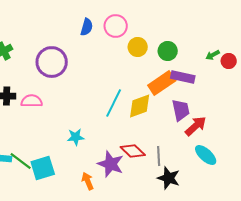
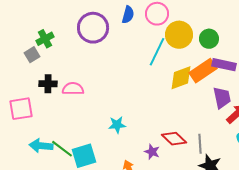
yellow circle: (138, 47) -> (179, 35), size x1.4
purple circle: (52, 62) -> (93, 28), moved
cyan line: (114, 103) -> (157, 52), moved
yellow diamond: (140, 106) -> (181, 78), moved
purple star: (111, 164) -> (152, 152), size x0.6

